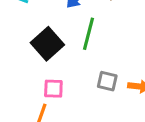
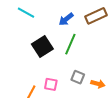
pink square: (53, 89) -> (51, 84), moved

